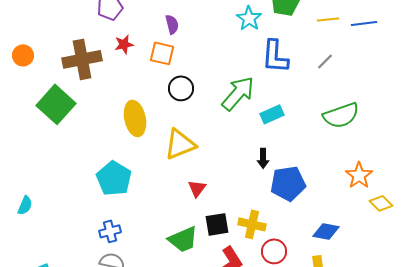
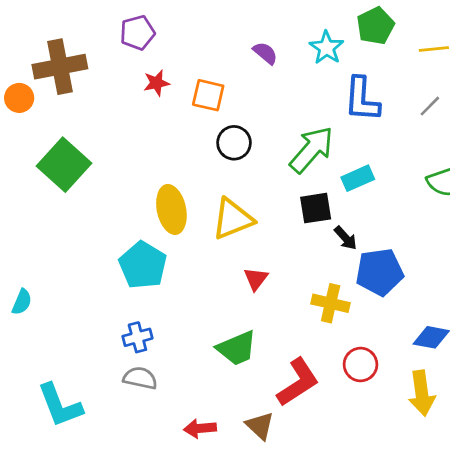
purple semicircle: (172, 24) -> (265, 53), moved, turned -36
brown cross: (82, 59) -> (60, 67), moved
yellow ellipse: (135, 118) -> (171, 209), moved
black arrow: (263, 158) -> (346, 238), turned -42
black square: (217, 224) -> (316, 208), moved
yellow cross: (252, 224) -> (331, 303), moved

